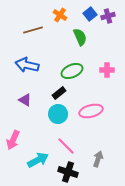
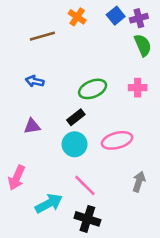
green semicircle: (80, 37) -> (143, 45), moved
blue arrow: (27, 65) -> (35, 81), size x0.6
purple triangle: (25, 100) -> (32, 126), turned -40
gray arrow: (98, 159) -> (139, 182), moved

